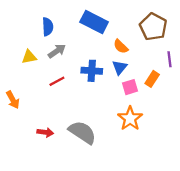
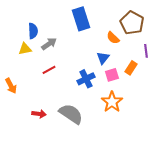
blue rectangle: (94, 22) -> (81, 19), turned 45
blue semicircle: (48, 27) -> (33, 31), moved
orange semicircle: (121, 46) -> (113, 38), moved
blue cross: (92, 71) -> (86, 79), moved, turned -30

